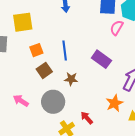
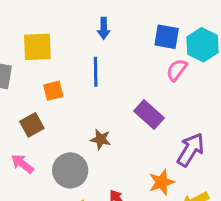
blue line: (65, 51) -> (96, 72), moved
brown square: (44, 70) -> (32, 125), moved

